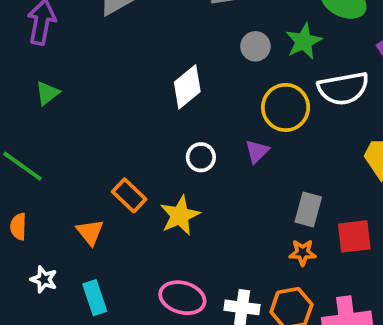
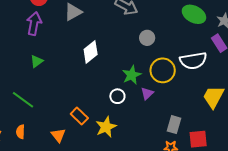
green star: (304, 41) -> (132, 75), moved
white diamond: (187, 87) -> (91, 52), moved

